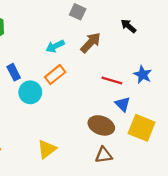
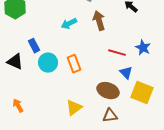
brown arrow: (91, 43) -> (99, 21), turned -60
orange rectangle: (55, 75) -> (74, 64), moved, turned -72
yellow triangle: (47, 149) -> (74, 108), moved

